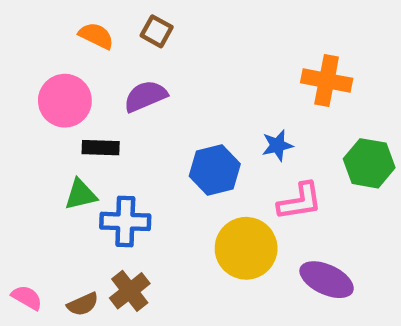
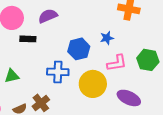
green hexagon: (369, 163) -> (148, 60), moved
green triangle: (81, 195) -> (12, 76), moved
blue cross: (125, 221) -> (58, 72), moved

